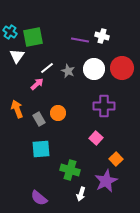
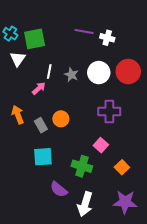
purple line: (80, 40) -> (84, 31), moved
white line: (47, 68) -> (49, 71), turned -40
green cross: (70, 170) -> (82, 166), moved
purple star: (106, 181) -> (125, 202), moved, turned 30
white arrow: (81, 194) -> (85, 204), size x1.6
purple semicircle: (39, 198) -> (59, 189), moved

